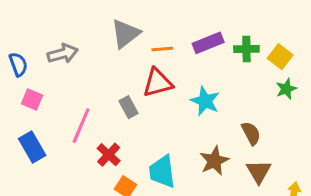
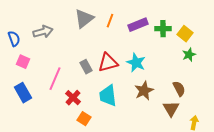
orange line: (162, 49) -> (110, 21), moved, turned -64
red triangle: (158, 83) -> (108, 63), moved
brown semicircle: (251, 133) -> (179, 89), moved
brown star: (214, 161) -> (144, 91), moved
cyan trapezoid: (162, 172) -> (108, 96), moved

